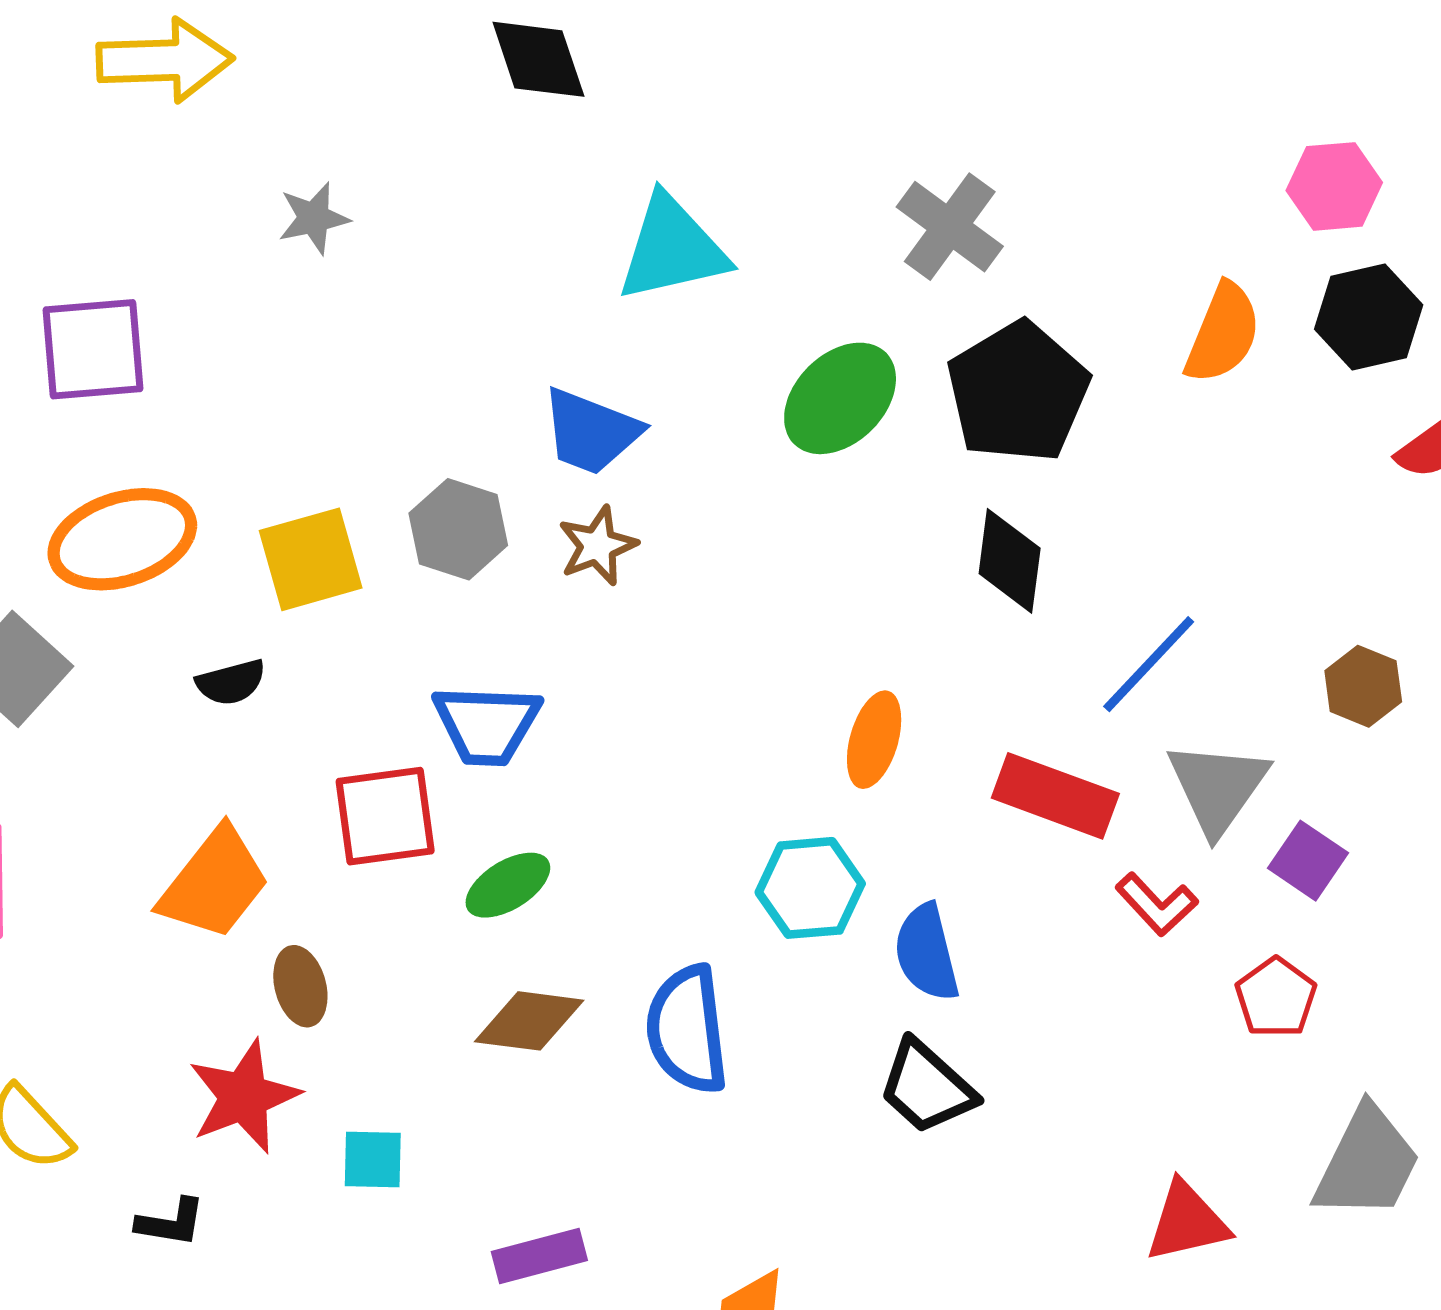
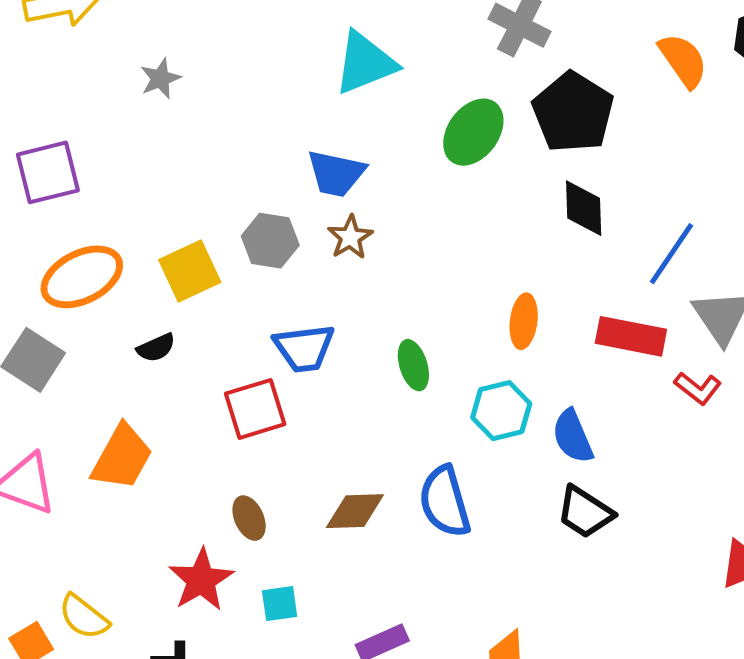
orange semicircle: (1223, 333) -> (683, 60), turned -48
orange trapezoid: (214, 884) -> (122, 457), moved
green ellipse: (508, 885) -> (413, 365), moved, turned -66
brown ellipse: (300, 986) -> (249, 518), moved

